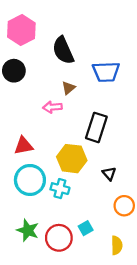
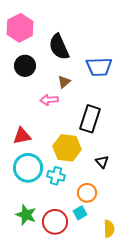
black circle: (14, 71) -> (25, 66), moved
orange circle: (124, 206) -> (87, 193), moved

